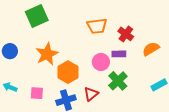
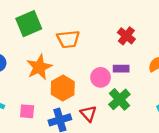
orange trapezoid: (97, 26) -> (68, 39), moved
red cross: (126, 34) -> (126, 36), moved
red triangle: (91, 94) -> (88, 114), turned -35

